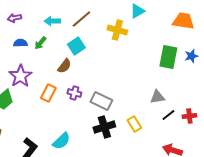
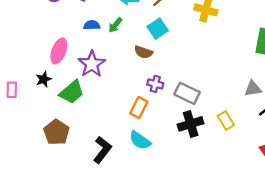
brown semicircle: (64, 66) -> (143, 52), turned 70
orange rectangle: (48, 93) -> (139, 107), moved
cyan semicircle: (61, 141) -> (140, 140), turned 78

